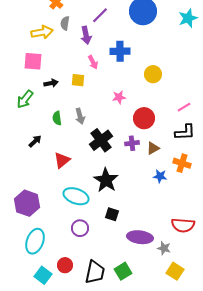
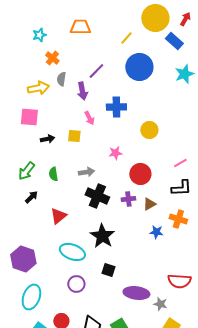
green arrow: (25, 99) -> (26, 171), moved
gray arrow: (80, 116) -> (86, 172), moved, turned -84
black cross: (101, 140) -> (97, 196), turned -30

